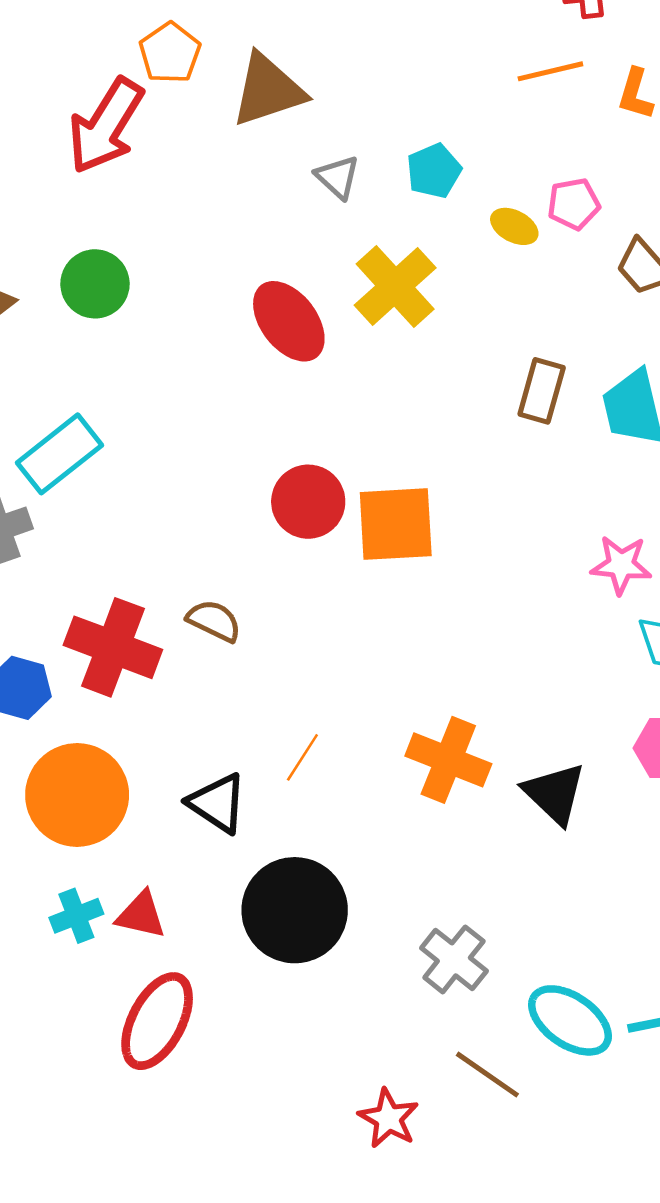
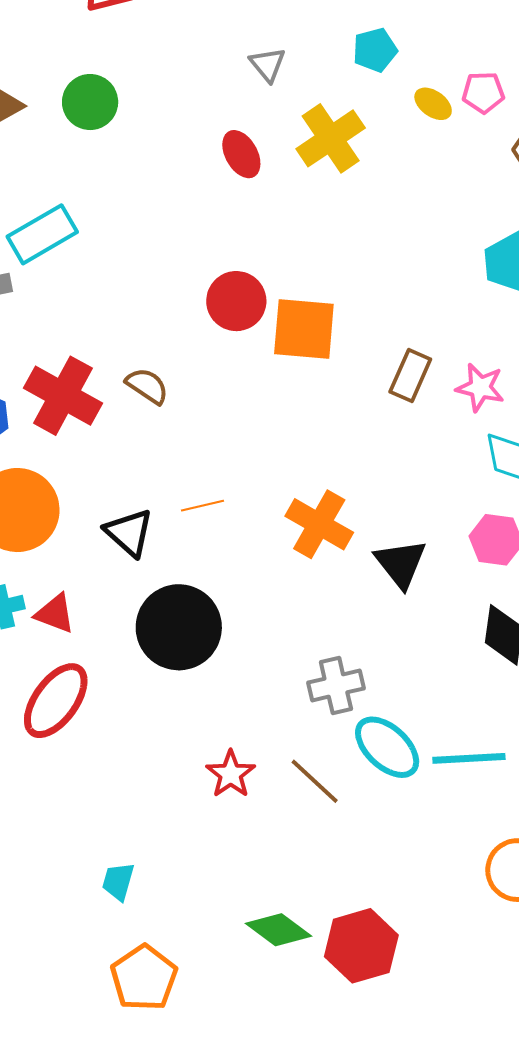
gray triangle: (338, 177) -> (268, 64), moved
red ellipse: (289, 321) -> (241, 154), size x0.7
brown rectangle: (542, 391) -> (410, 376), moved
orange line: (302, 757) -> (202, 506), turned 36
gray cross: (454, 959) -> (336, 685), moved, turned 30
red star: (388, 1118) -> (231, 774), moved

